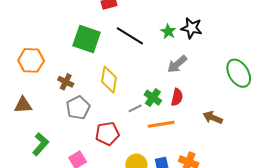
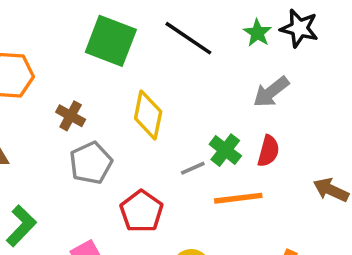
red pentagon: (107, 134) -> (142, 211), turned -30

